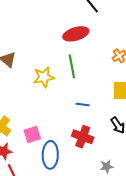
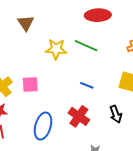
green line: (72, 66) -> (86, 46), turned -70
pink square: (32, 135) -> (30, 85), moved

